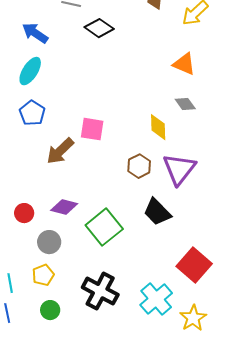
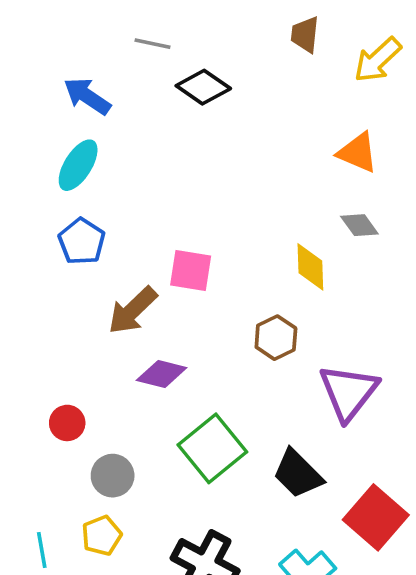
purple triangle: (179, 169) -> (349, 392), moved
purple diamond: (64, 207) -> (162, 374), moved
black trapezoid: (157, 212) -> (298, 474), moved

